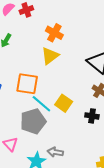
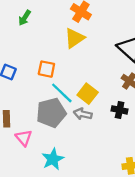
orange square: (27, 84) -> (46, 69), size x0.7
gray arrow: (55, 152) -> (83, 114), moved

